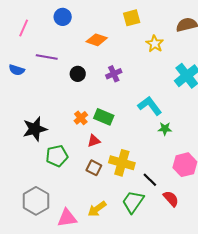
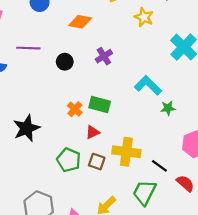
green pentagon: (57, 156) -> (69, 160), moved, turned -30

